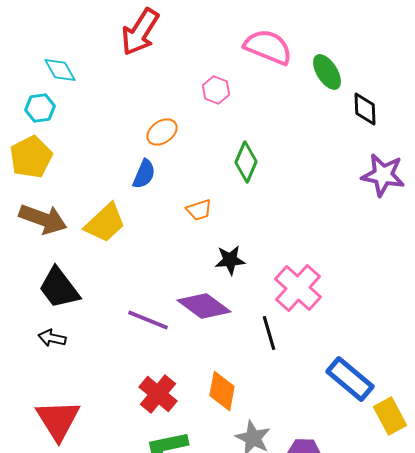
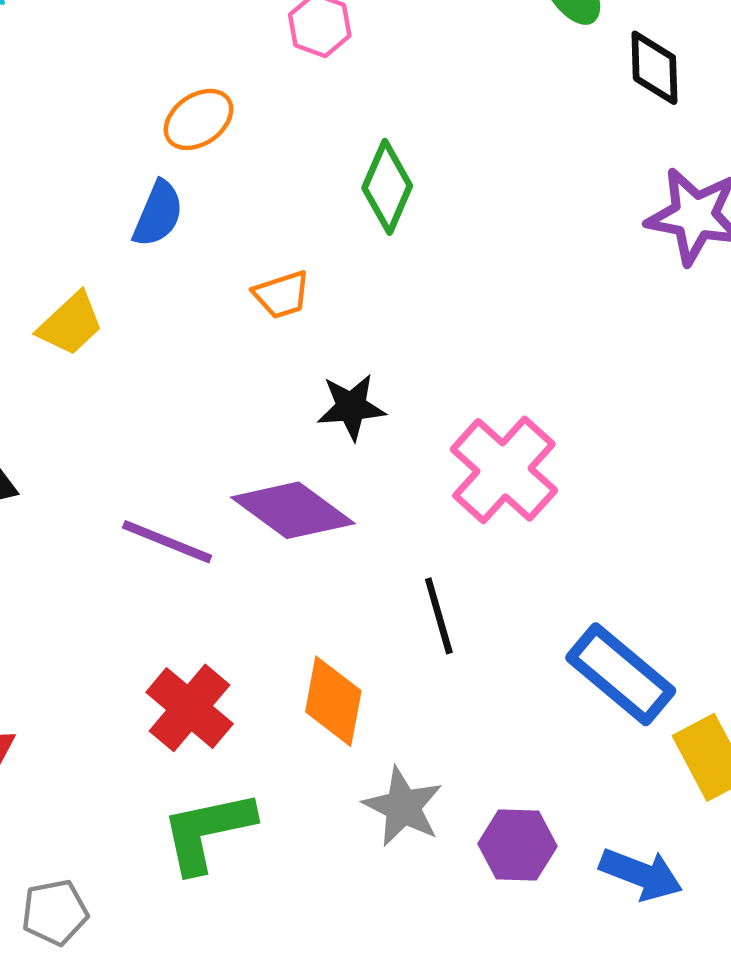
yellow trapezoid: (105, 223) -> (70, 324), size x0.7
black line: (269, 333) -> (439, 616), moved

